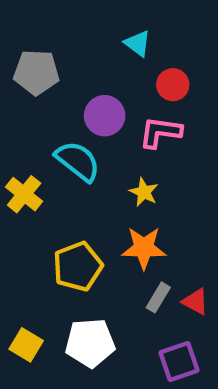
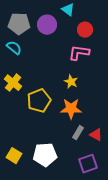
purple circle: (105, 116) -> (47, 25), moved
cyan semicircle: (78, 161) -> (14, 48), moved, size x0.7
yellow pentagon: (78, 266) -> (39, 101), moved

